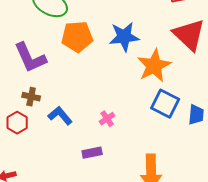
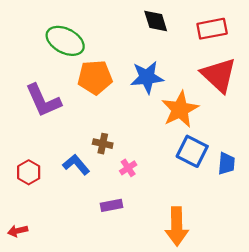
brown cross: (31, 97) -> (103, 144), moved

